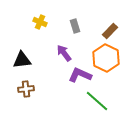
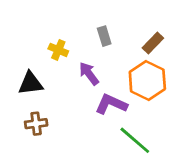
yellow cross: (40, 22) -> (58, 50), moved

